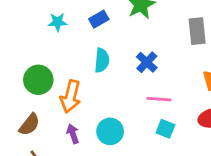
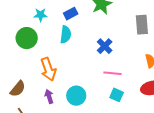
cyan semicircle: (102, 60) -> (66, 35), moved
green circle: (38, 80) -> (27, 38), moved
orange arrow: (70, 96) -> (48, 69), turned -35

